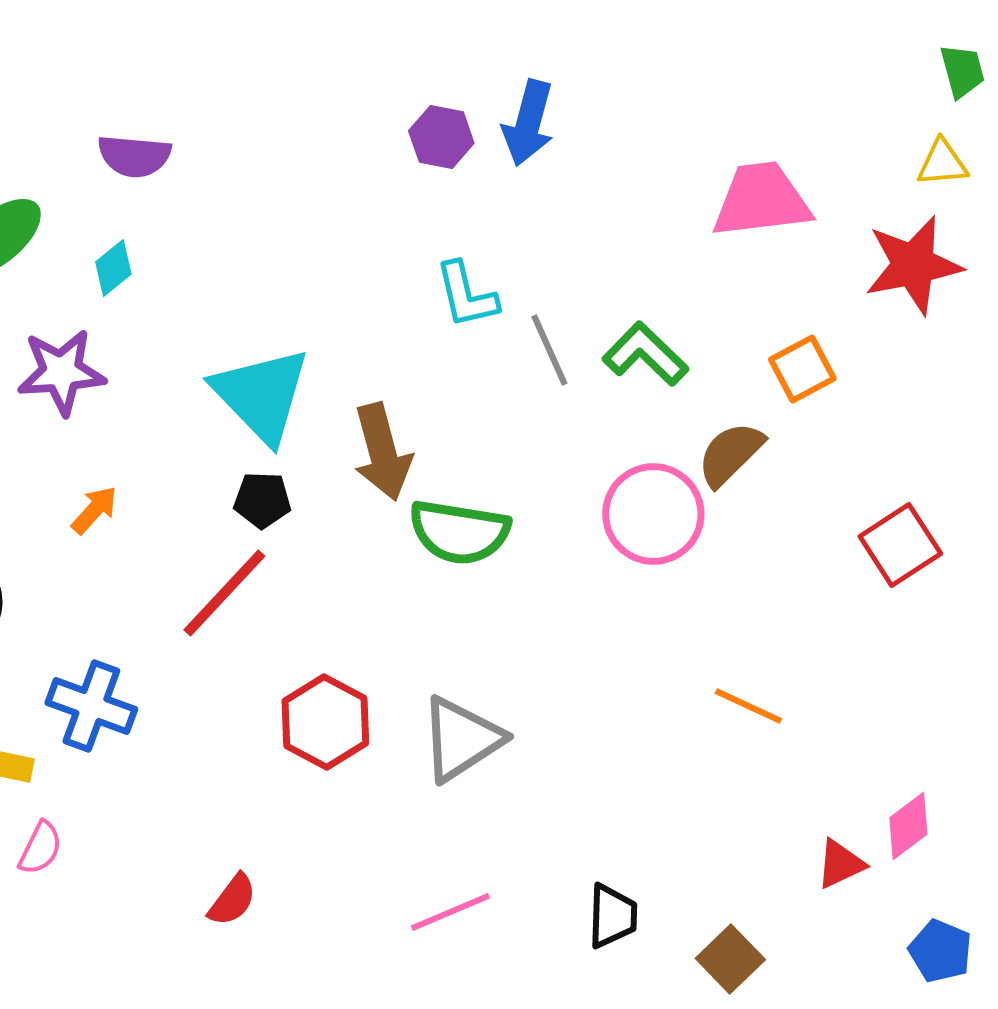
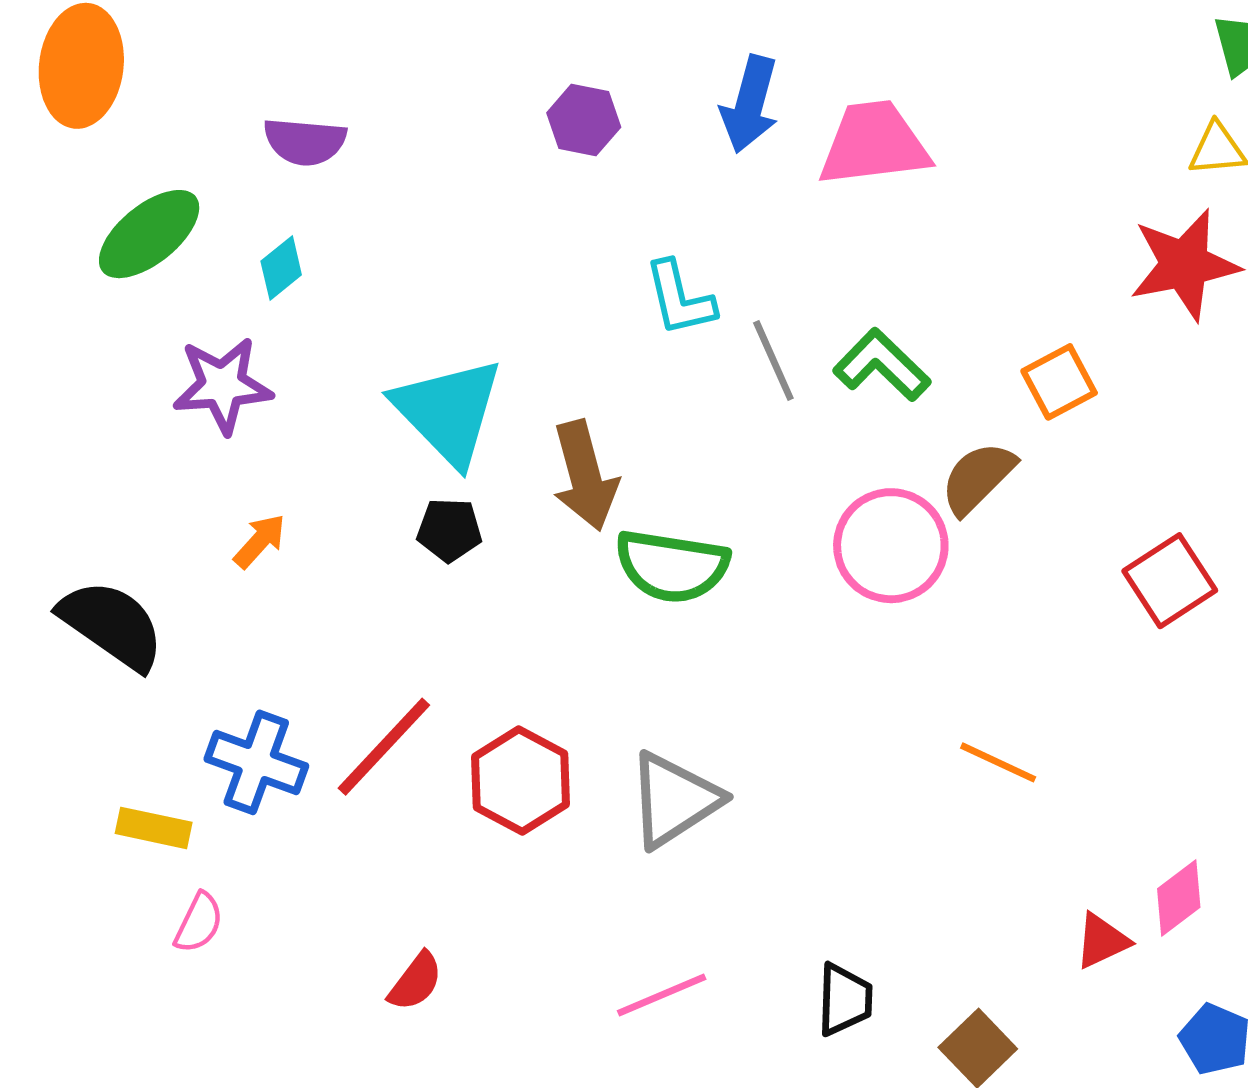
purple hexagon: (441, 137) -> (584, 120), moved
pink trapezoid: (761, 200) -> (874, 144), moved
red line: (224, 593) -> (384, 747), moved

